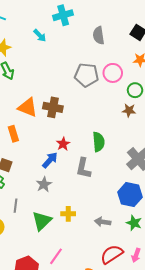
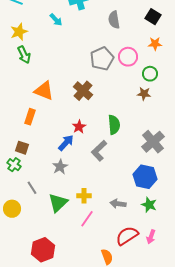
gray pentagon: (86, 75) -> (102, 59), turned -30
brown cross: (53, 107) -> (83, 91), moved, turned 30
orange rectangle: (13, 134) -> (30, 117), turned 35
gray L-shape: (83, 168) -> (99, 151), turned 35
gray line: (15, 206) -> (32, 188), turned -40
pink line: (56, 256) -> (87, 219), moved

